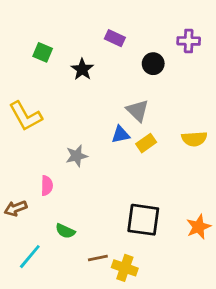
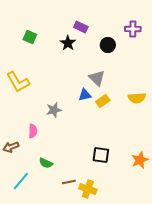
black star: (82, 69) -> (68, 43), moved
black square: (143, 220) -> (101, 155), size x0.7

